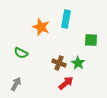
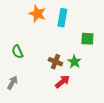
orange star: (41, 27) -> (37, 14), moved
green semicircle: (21, 53) -> (17, 52), turned 40

